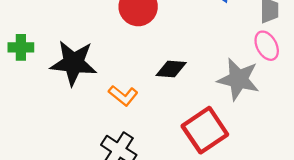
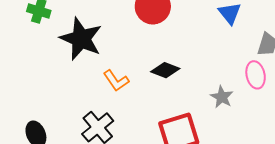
gray star: (238, 79) -> (222, 97), size x0.6

